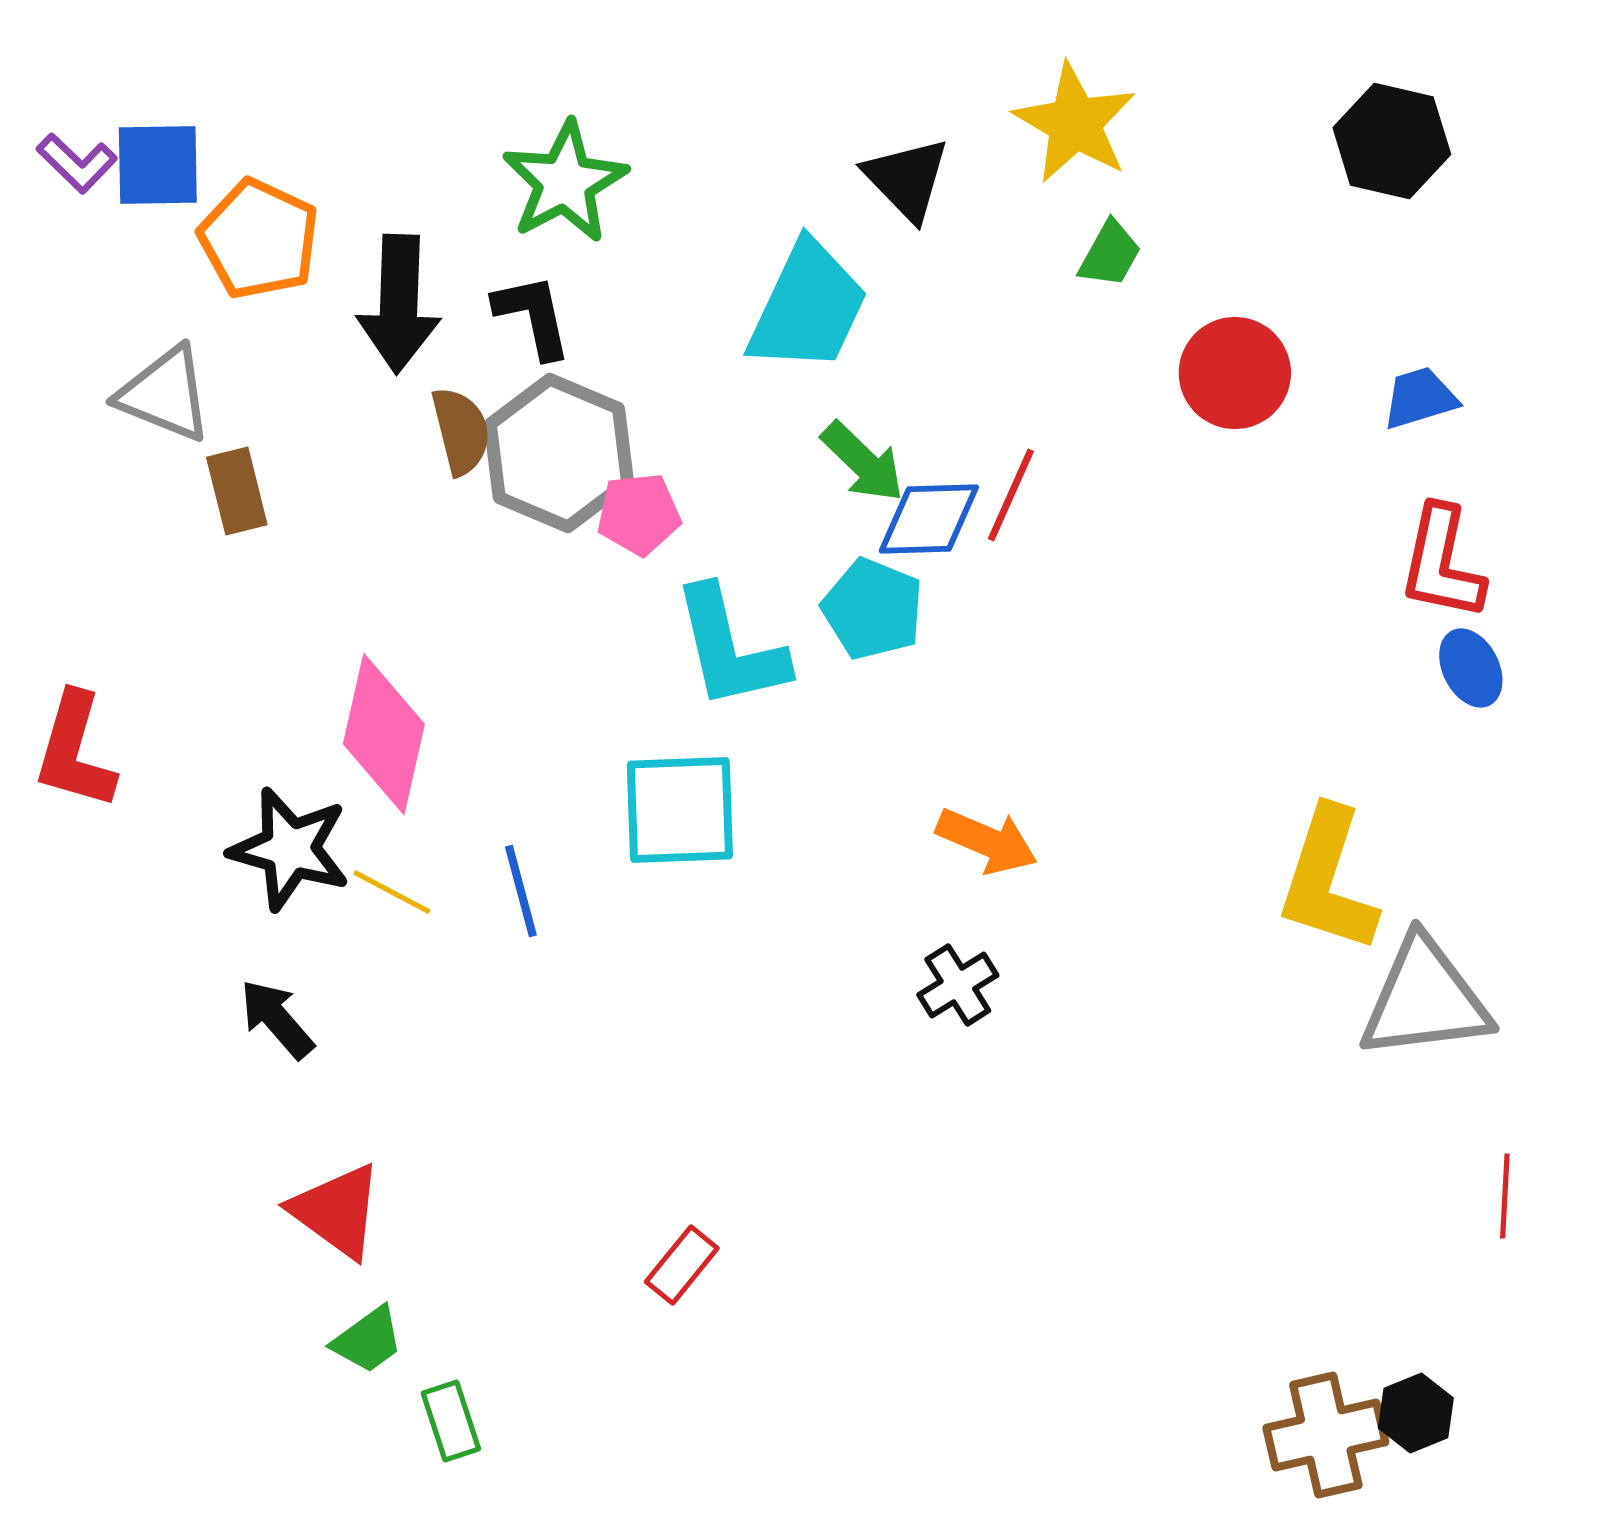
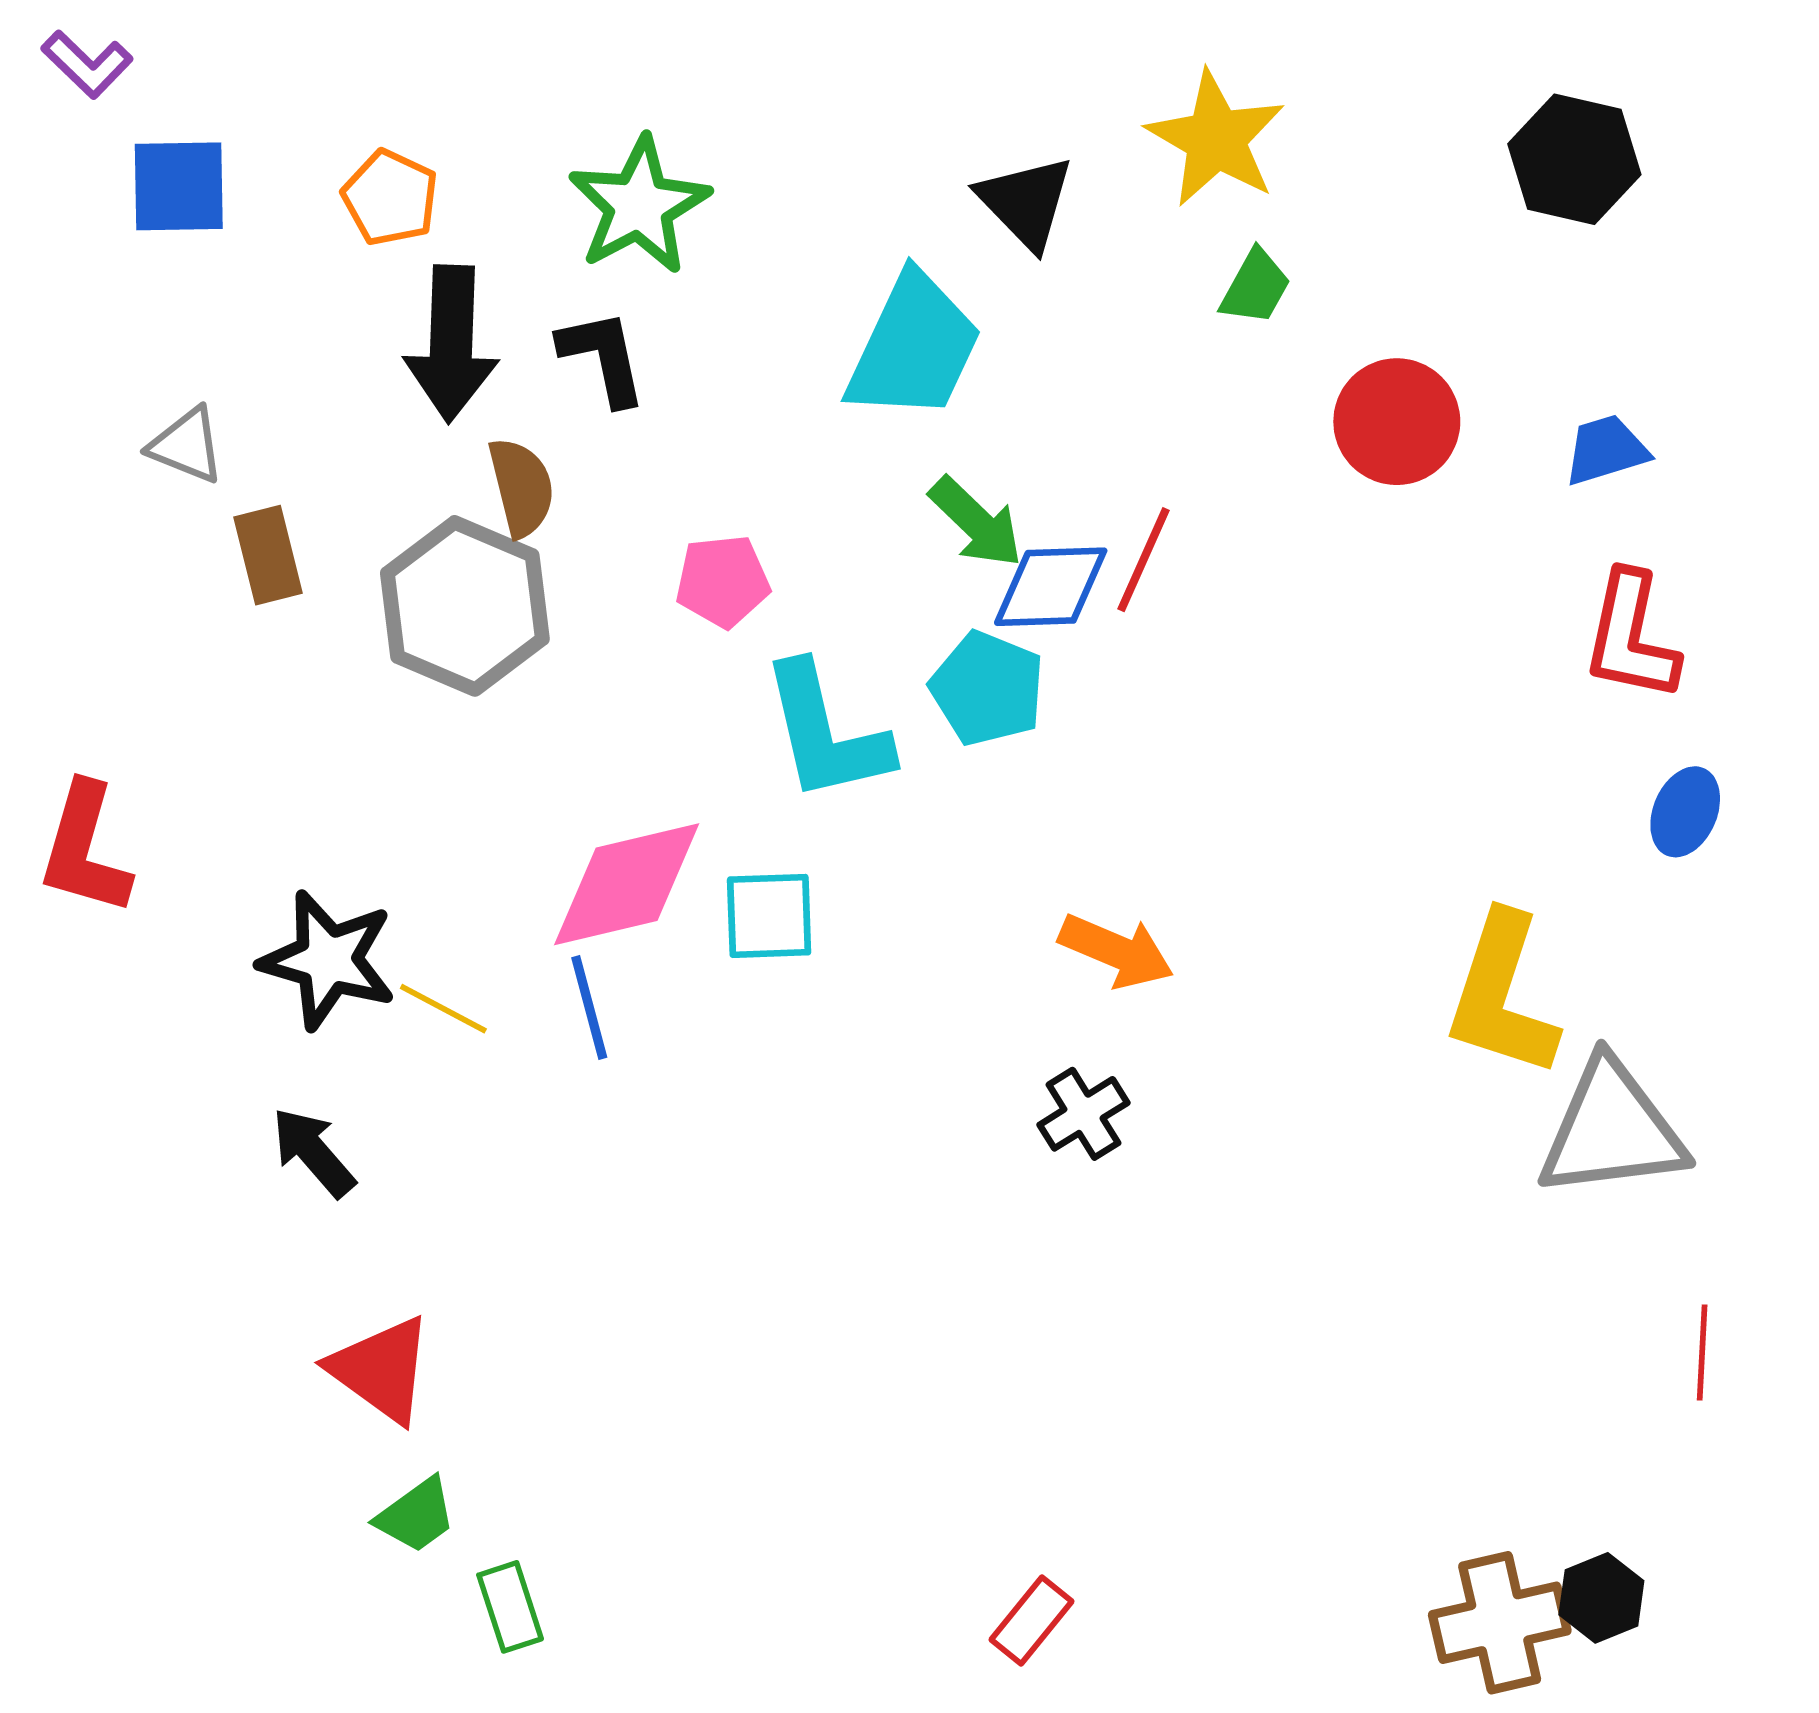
purple L-shape: (77, 163) -> (87, 64), moved
orange pentagon: (259, 239) -> (390, 198), moved, size x0.7
gray triangle: (165, 394) -> (187, 445), size x0.7
gray hexagon: (559, 453) -> (465, 606), moved
blue ellipse: (1471, 668) -> (1685, 812), moved, turned 50
pink diamond: (384, 734) -> (627, 884), moved, turned 64
cyan square: (680, 810) -> (769, 916), size x0.7
red rectangle: (682, 1265) -> (1031, 1620), moved

